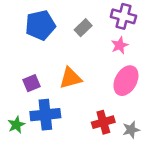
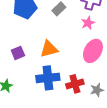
blue cross: (45, 115) -> (48, 78), moved

